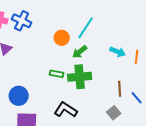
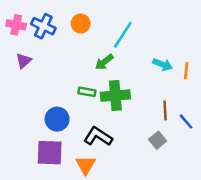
orange circle: (62, 38) -> (81, 24), moved
green arrow: (80, 52) -> (104, 62), moved
blue circle: (19, 96) -> (57, 119), moved

